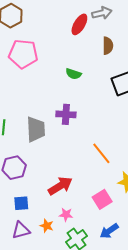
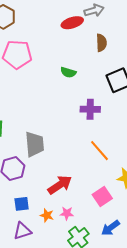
red ellipse: (79, 24) -> (72, 23), turned 45
purple cross: (66, 114) -> (90, 109), moved
gray trapezoid: (36, 129) -> (35, 144), moved
orange star: (47, 226) -> (47, 215), moved

